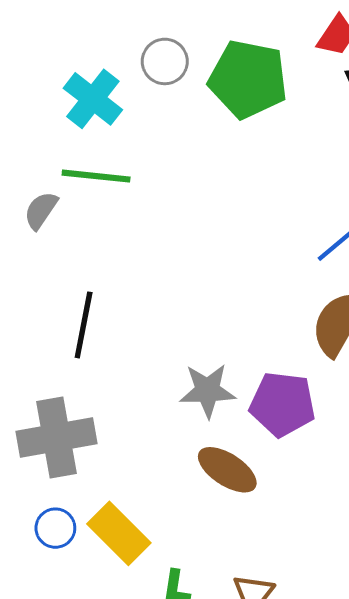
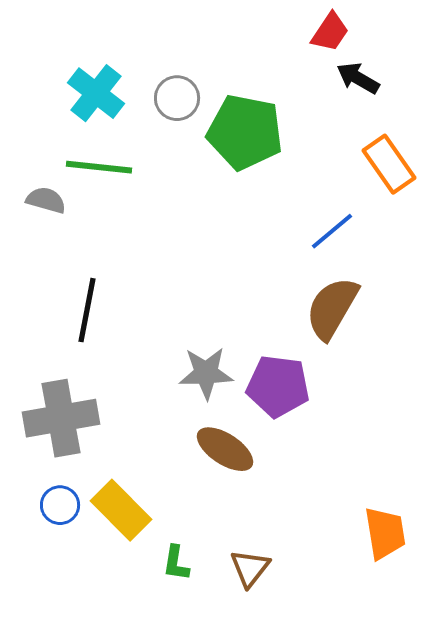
gray circle: (165, 61) -> (177, 98), moved
green pentagon: (248, 79) -> (245, 132), moved
gray semicircle: (41, 210) -> (46, 200), turned 72

